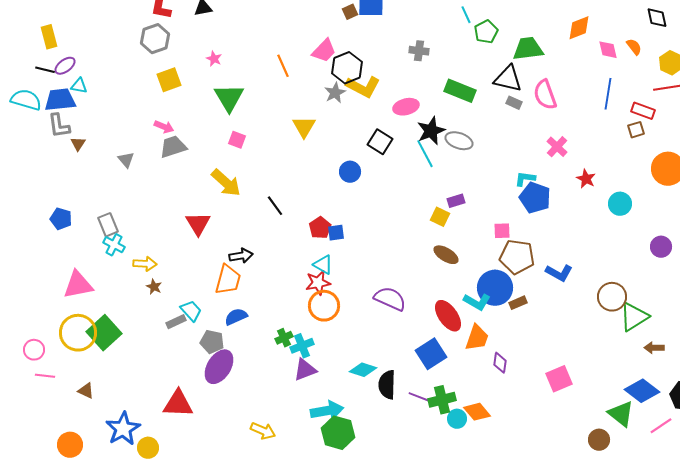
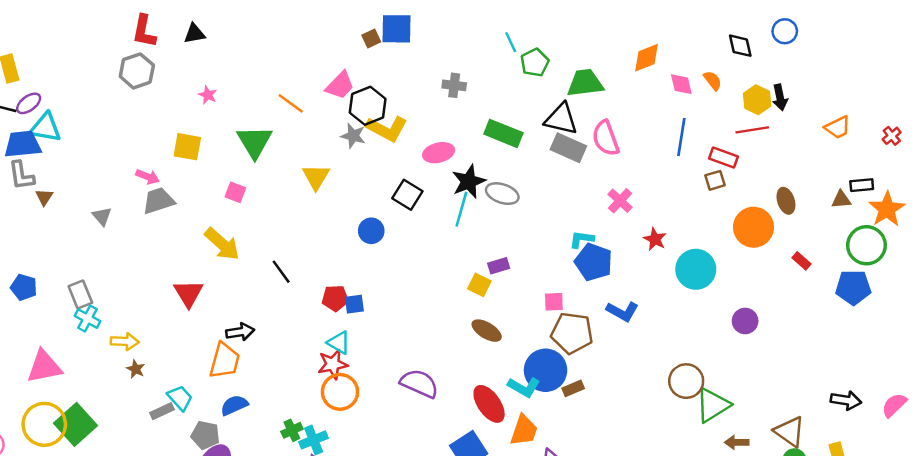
orange line: (283, 66) -> (291, 103), turned -30
yellow square: (169, 80) -> (187, 147), moved, turned 30
cyan triangle: (79, 86) -> (45, 127), size x1.6
gray star: (335, 93) -> (353, 136), turned -30
green triangle: (229, 98) -> (255, 142), moved
gray rectangle: (514, 103) -> (568, 148), size x1.8
cyan line: (425, 154) -> (461, 209), turned 44
cyan circle: (620, 204) -> (696, 269), size x1.4
red pentagon: (320, 228) -> (335, 298), turned 30
blue L-shape: (559, 273) -> (622, 311), moved

